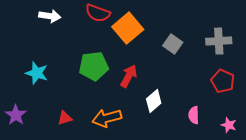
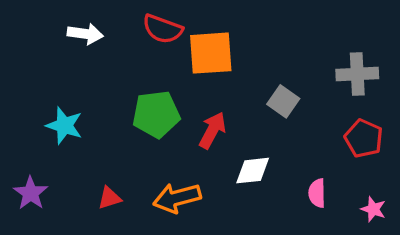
orange square: (128, 28) -> (211, 53), turned 36
gray square: (173, 44) -> (283, 101), moved
white diamond: (154, 101) -> (253, 171), turned 35

